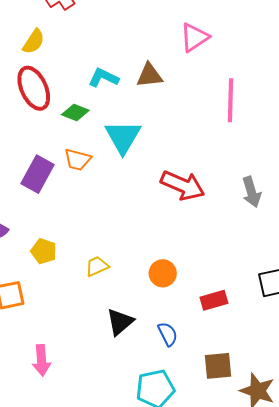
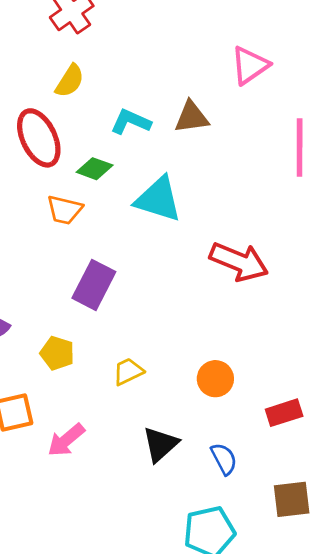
yellow semicircle: (34, 42) -> (70, 81), moved
cyan triangle: (123, 137) -> (158, 199), turned -42
orange trapezoid: (77, 160) -> (65, 210), moved
purple rectangle: (38, 174) -> (94, 285), moved
pink arrow: (41, 360) -> (66, 440), moved, turned 56

